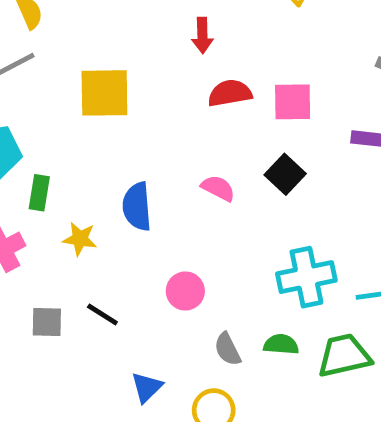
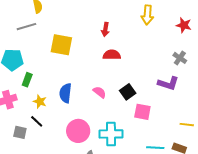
pink square: (293, 102) -> (142, 112), moved
cyan cross: (306, 277) -> (111, 134), moved
pink circle: (185, 291) -> (78, 131), size x1.5
black line: (102, 314) -> (37, 121), moved

